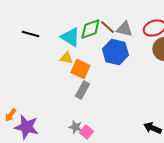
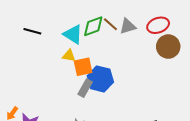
gray triangle: (124, 29) -> (128, 26), turned -30
blue hexagon: (115, 52) -> (100, 79), moved
orange square: (80, 69) -> (83, 67), turned -36

